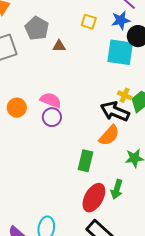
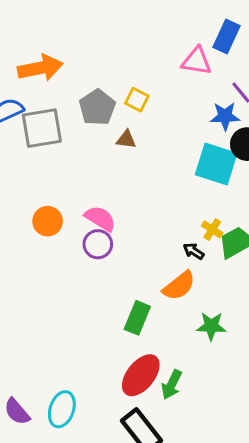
yellow square: (89, 22) -> (137, 100), moved
black arrow: (115, 111) -> (194, 251), size x0.5
green arrow: (117, 189) -> (172, 385), moved

